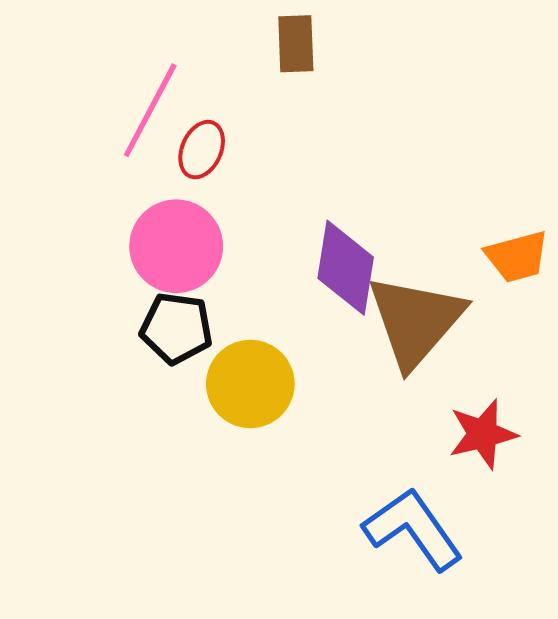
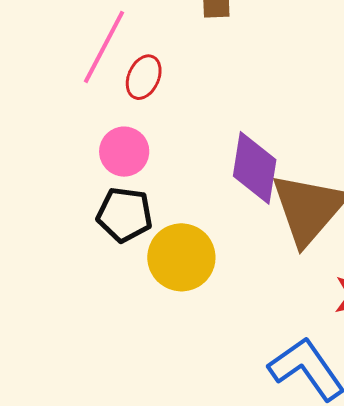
pink circle: (176, 246) -> (124, 152), size x0.7

